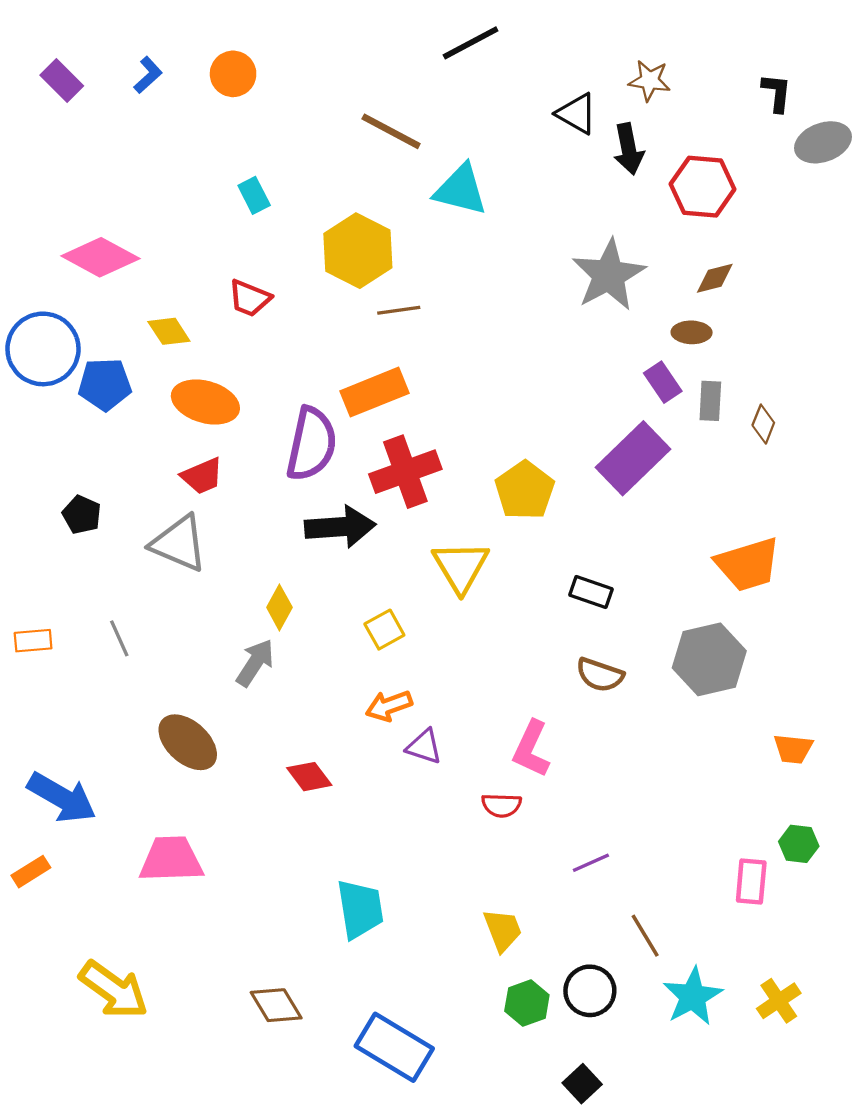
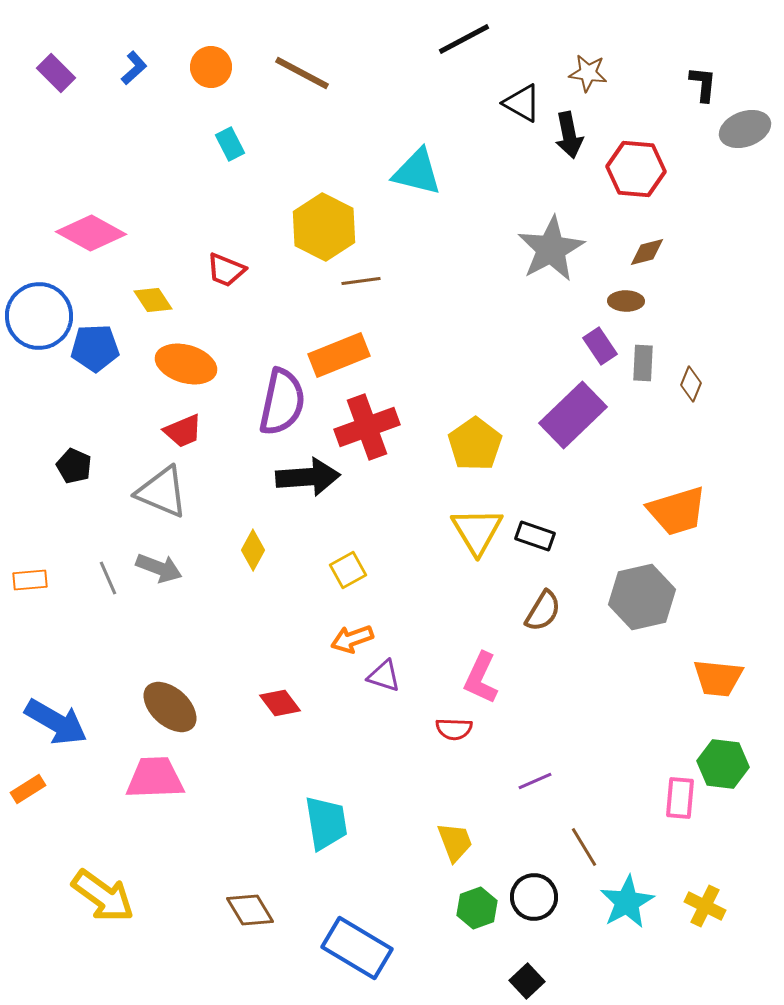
black line: (471, 43) -> (464, 39), moved
brown line: (391, 131) -> (302, 73), moved
cyan rectangle: (254, 195) -> (230, 144), moved
yellow triangle: (461, 567) -> (477, 531), moved
gray arrow: (255, 663) -> (159, 568), moved, turned 78
brown semicircle: (600, 675) -> (543, 611), turned -78
brown ellipse: (188, 742) -> (170, 707), moved
orange trapezoid: (793, 749) -> (718, 678), size x1.4
green hexagon: (799, 844) -> (723, 764), size x1.4
yellow cross: (779, 1001) -> (705, 906), turned -30

